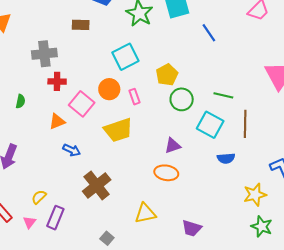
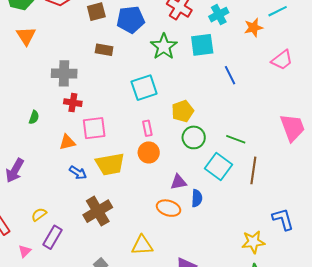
orange circle: (109, 89) -> (149, 152), moved
pink square: (82, 104) -> (94, 128), turned 35
yellow trapezoid: (118, 130) -> (110, 164), moved
blue semicircle: (226, 158) -> (197, 198), moved, turned -90
pink triangle: (29, 222) -> (25, 251), moved

